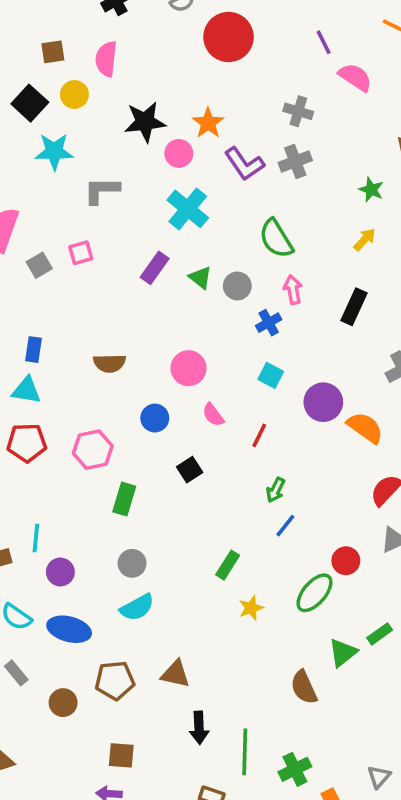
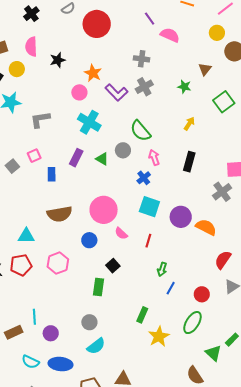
black star: (145, 122) -> (58, 60), moved, size x0.7
green star: (371, 190) -> (184, 87), moved
gray circle: (237, 286) -> (123, 150), moved
blue rectangle: (34, 350) -> (52, 174), moved
brown semicircle: (110, 363) -> (60, 214), size x1.4
pink circle: (189, 368) -> (104, 210), size x1.4
cyan square: (271, 375) -> (149, 207), size x1.5
cyan triangle: (26, 390) -> (26, 236), moved
green rectangle: (124, 499) -> (99, 287), moved
red circle: (346, 561) -> (202, 294), moved
yellow star: (251, 608) -> (159, 336), size x1.5
green triangle: (343, 653) -> (213, 353), turned -30

